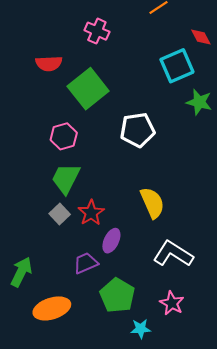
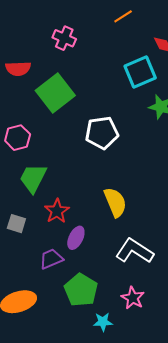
pink hexagon: (64, 136) -> (18, 138), moved
gray square: (60, 214) -> (16, 224), moved, turned -30

